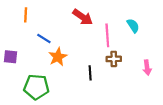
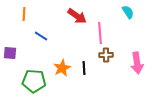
cyan semicircle: (133, 26) -> (128, 12), moved
orange star: (58, 57) -> (62, 68), moved
pink arrow: (147, 68) -> (137, 63), size x1.5

